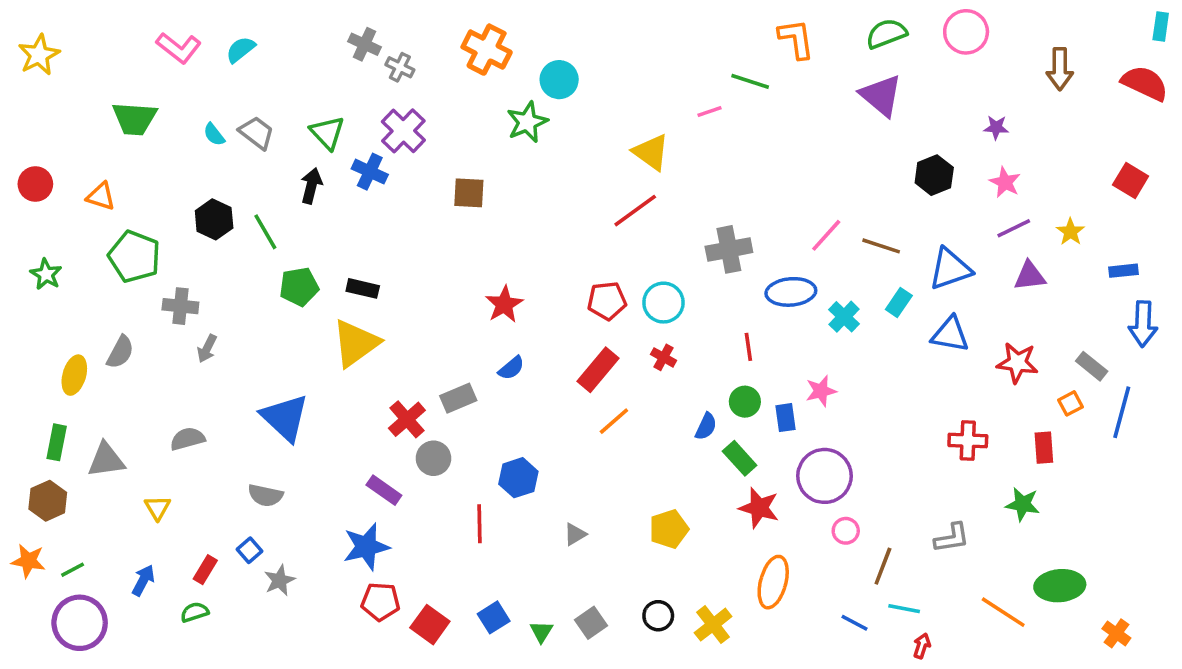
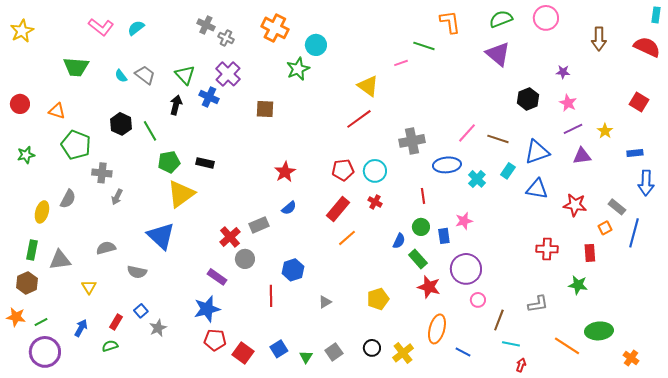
green star: (46, 274) -> (26, 155), turned 30
yellow triangle: (356, 343) -> (181, 194), moved
gray semicircle: (265, 495) -> (137, 272), moved
blue line: (855, 623) -> (463, 352), moved

